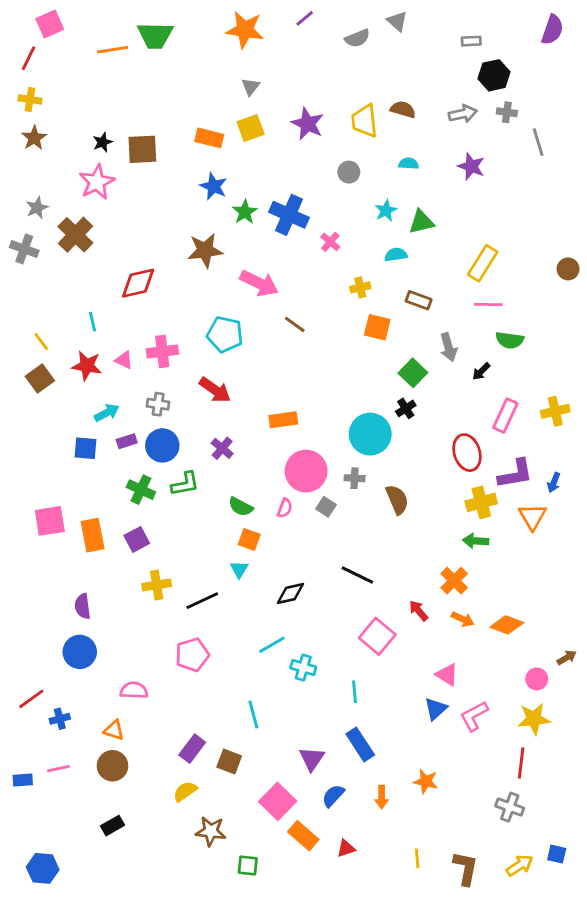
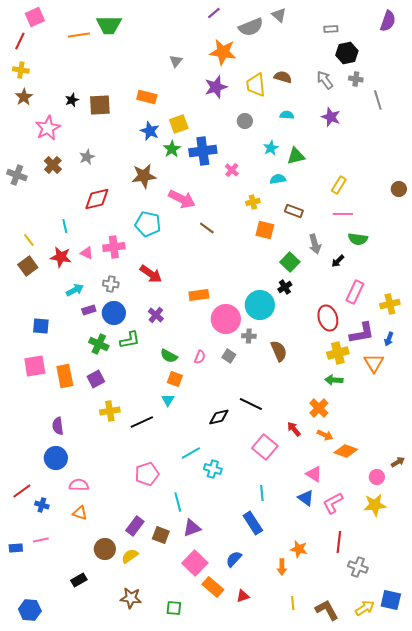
orange star: (245, 30) -> (223, 52), moved
gray semicircle: (357, 38) -> (251, 27), size x1.4
gray arrow: (463, 114) -> (325, 80), turned -114
purple star: (308, 124) -> (216, 87), turned 30
yellow square: (251, 128) -> (179, 124), moved
pink star: (97, 182) -> (48, 128), moved
gray star: (37, 208) -> (87, 157), moved
blue cross: (289, 215) -> (203, 151), turned -32
brown cross: (75, 235) -> (53, 165), size x0.7
yellow rectangle: (483, 263) -> (339, 185), size x0.7
cyan pentagon: (225, 334) -> (148, 224), moved
yellow cross: (555, 411) -> (390, 304), moved
blue square: (85, 448) -> (41, 326), moved
pink circle: (306, 471) -> (226, 319), moved
black diamond: (290, 594) -> (219, 417), moved
orange diamond: (507, 625) -> (346, 451), moved
pink pentagon: (192, 655) -> (147, 474), moved
pink semicircle: (134, 690) -> (79, 485), moved
cyan line: (355, 692) -> (262, 493), moved
blue triangle: (436, 709) -> (306, 498), turned -42
blue cross: (60, 719) -> (42, 505), turned 32
purple triangle: (312, 759) -> (192, 528), moved, turned 36
red line: (521, 763) -> (339, 542), moved
brown circle: (112, 766) -> (105, 549), moved
orange arrow: (382, 797) -> (282, 567), moved
brown star: (211, 831) -> (131, 598), moved
blue square: (557, 854) -> (391, 600), size x1.5
brown L-shape: (466, 868) -> (327, 610), turned -40

